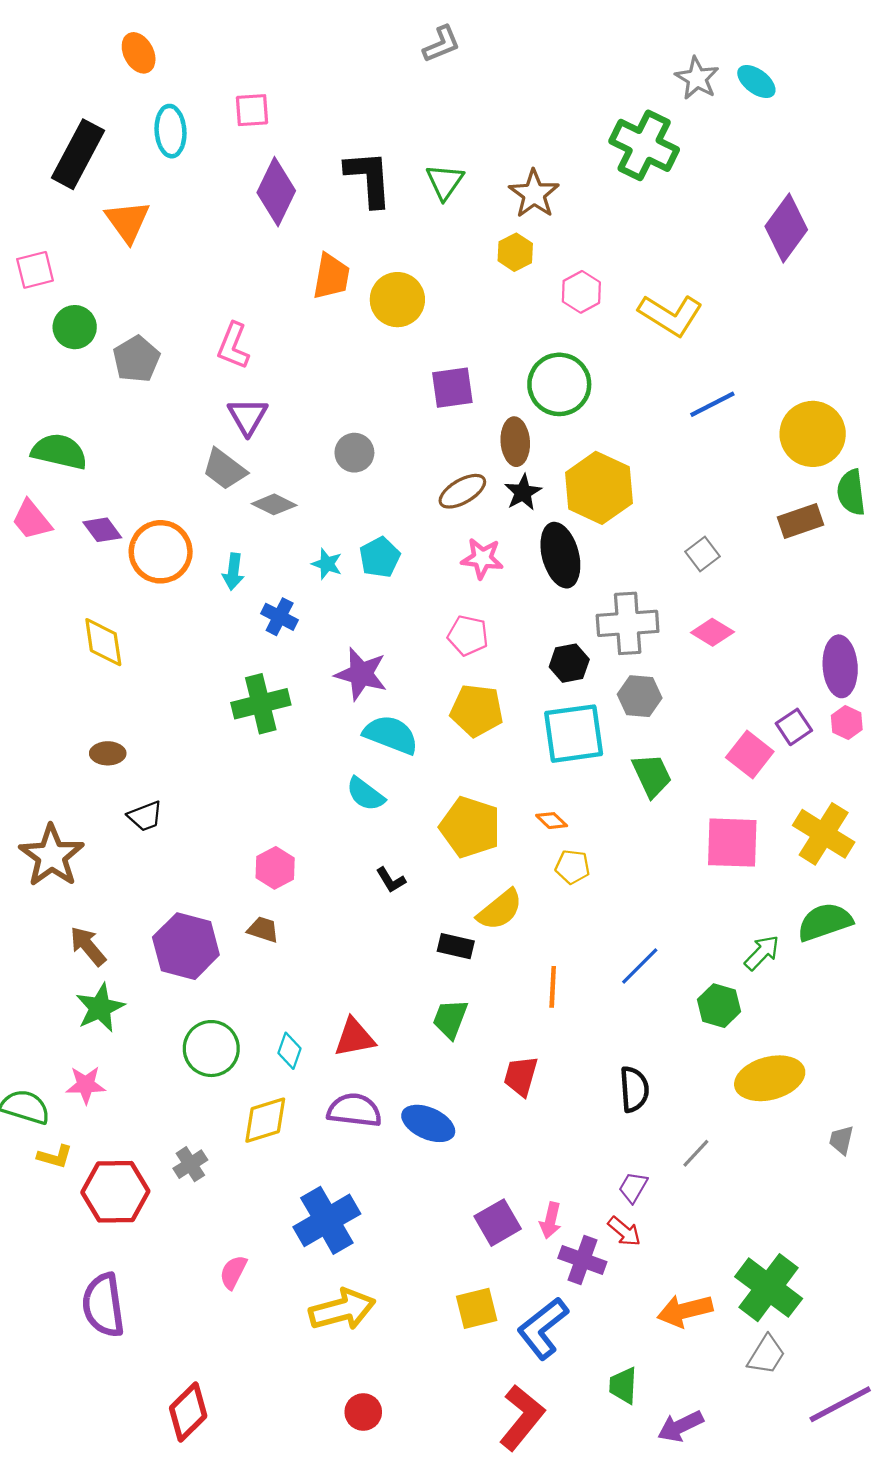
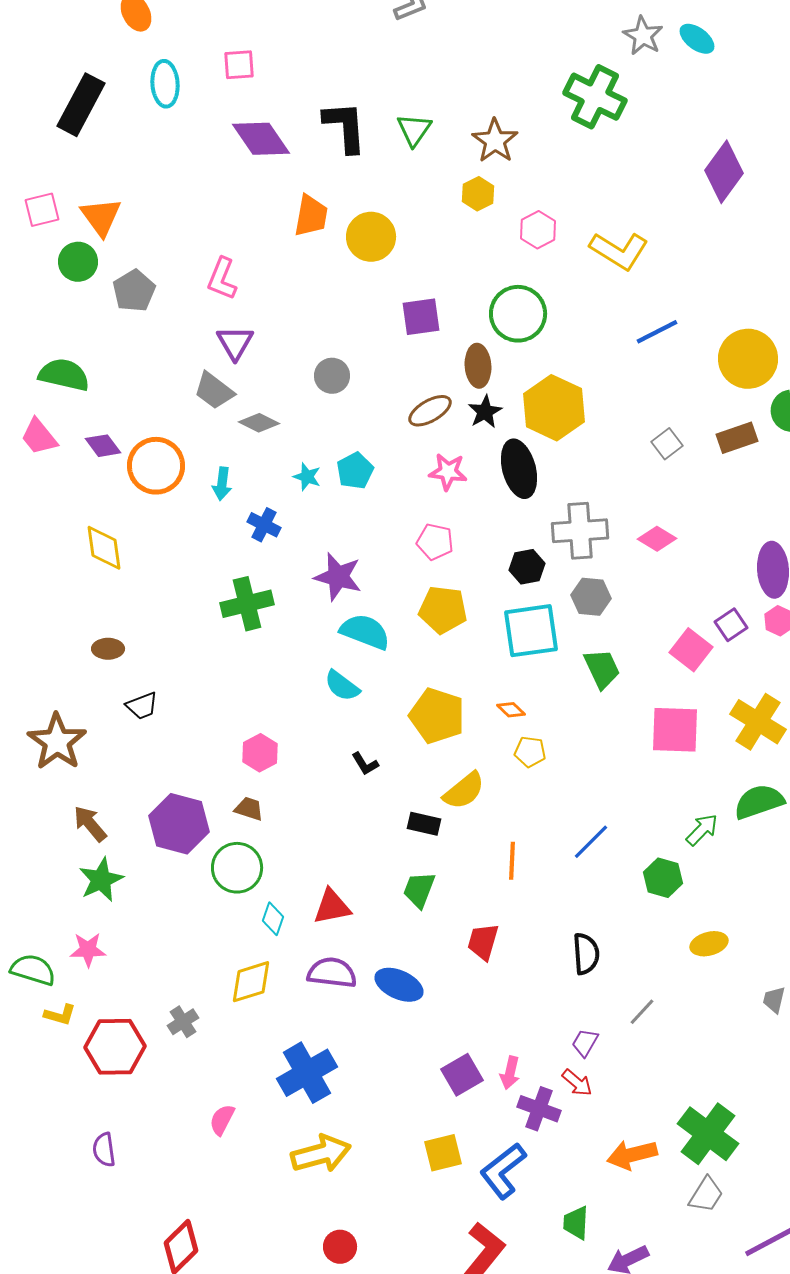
purple diamond: (276, 192) -> (261, 139), turned -60
orange triangle: (128, 221) -> (101, 217), moved
gray square: (702, 554) -> (667, 444), moved
green circle: (211, 1049) -> (237, 868), moved
yellow ellipse: (770, 1078) -> (709, 944), size x0.6
purple semicircle: (103, 1305) -> (104, 1150), size x0.6

